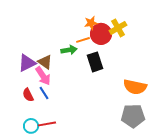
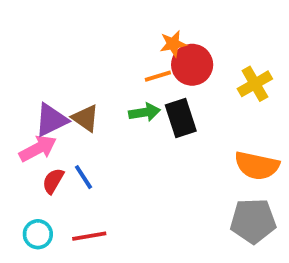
yellow cross: (118, 28) -> (255, 84), moved
green arrow: (69, 50) -> (144, 112), moved
pink arrow: (43, 76) -> (38, 149), moved, turned -84
red semicircle: (28, 95) -> (53, 181), turned 56
cyan circle: (31, 126) -> (38, 234), moved

